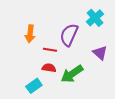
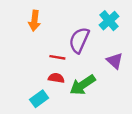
orange arrow: (30, 34) -> (34, 21), moved

